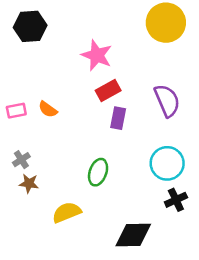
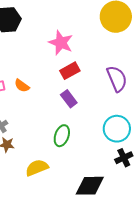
purple rectangle: (118, 118) -> (69, 99), moved, turned -48

